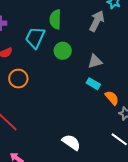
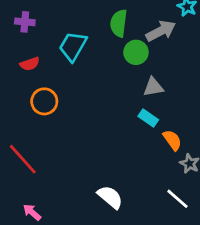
green semicircle: (55, 19) -> (119, 23), moved
gray arrow: (97, 21) -> (161, 31), turned 30
green circle: (63, 51) -> (136, 52), moved

